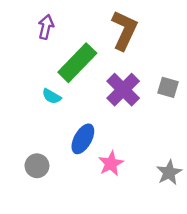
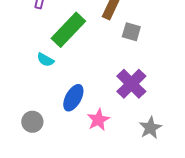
gray square: (168, 87) -> (131, 32), moved
purple cross: (123, 90) -> (131, 84), moved

